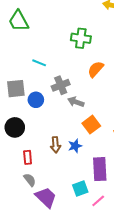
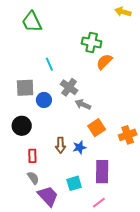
cyan line: (39, 63) -> (49, 64), turned 40
orange semicircle: (96, 69) -> (104, 62), moved
gray cross: (61, 85) -> (69, 87), turned -36
cyan square: (80, 188) -> (74, 183), moved

